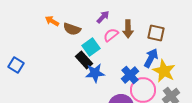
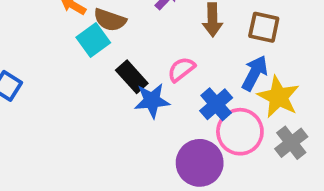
pink semicircle: (111, 35) -> (181, 69), moved
cyan square: (91, 47) -> (93, 40), moved

